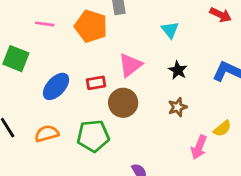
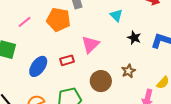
pink line: (45, 24) -> (24, 22), turned -40
black star: (178, 70) -> (134, 38), moved
brown circle: (123, 103) -> (101, 81), moved

